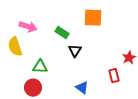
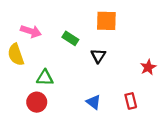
black triangle: (75, 51) -> (98, 56), moved
red rectangle: (114, 76) -> (131, 101), moved

